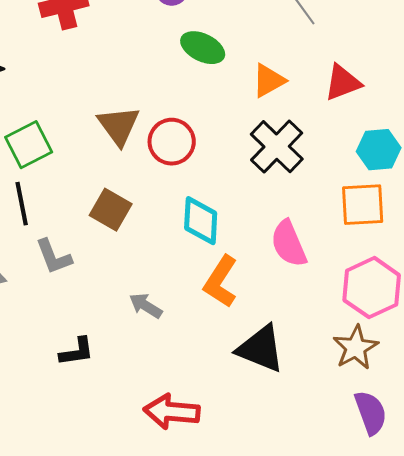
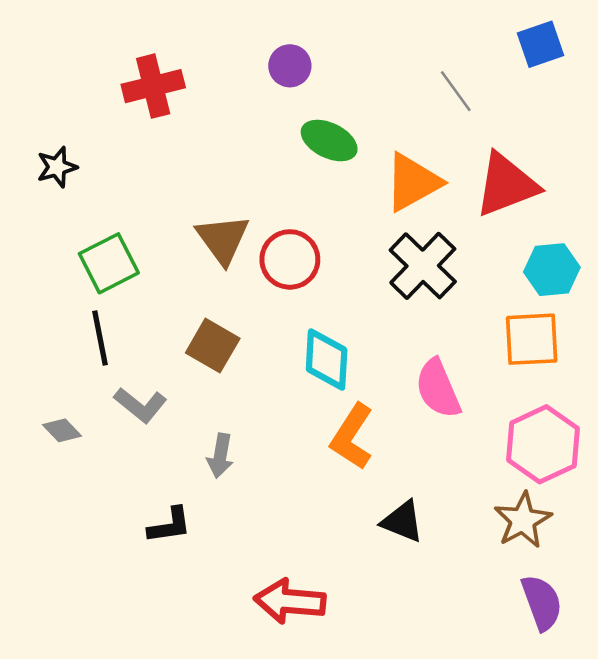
orange triangle: (269, 81) -> (413, 182), size x1.4
red triangle: (343, 83) -> (506, 185), size x1.4
gray L-shape: (54, 257) -> (141, 405), turned -30
gray arrow: (146, 306) -> (220, 456), moved, turned -112
black triangle: (261, 349) -> (403, 522), size x0.7

